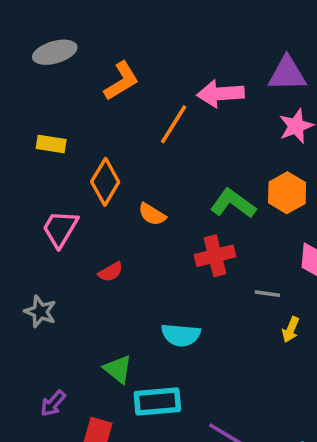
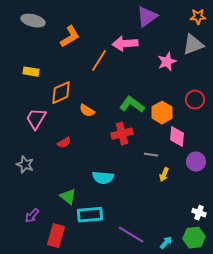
gray ellipse: (55, 52) -> (33, 21), turned 30
purple triangle: (287, 74) -> (147, 17), moved, turned -35
orange diamond: (105, 182) -> (61, 93), turned 35
orange hexagon: (287, 193) -> (162, 113), moved

